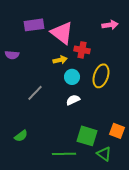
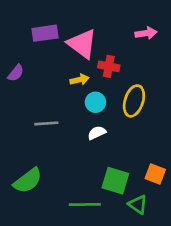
purple semicircle: (12, 55) -> (16, 73), turned -56
gray line: (35, 93) -> (46, 123), turned 42
green semicircle: (21, 136) -> (28, 181), size x1.6

